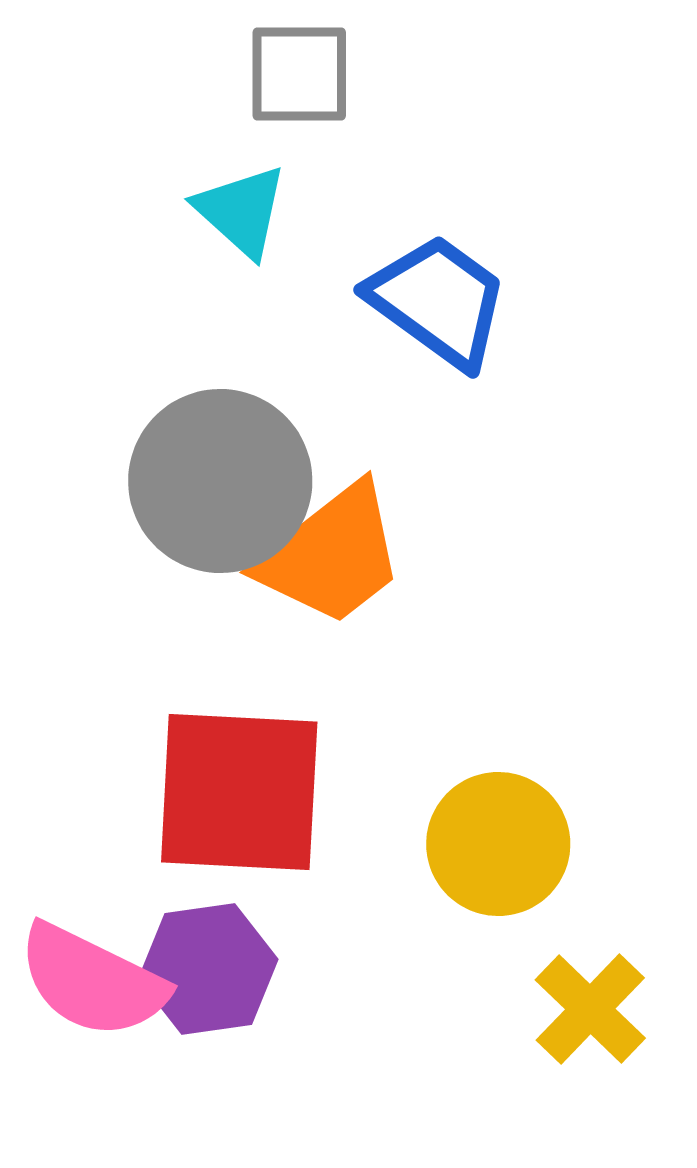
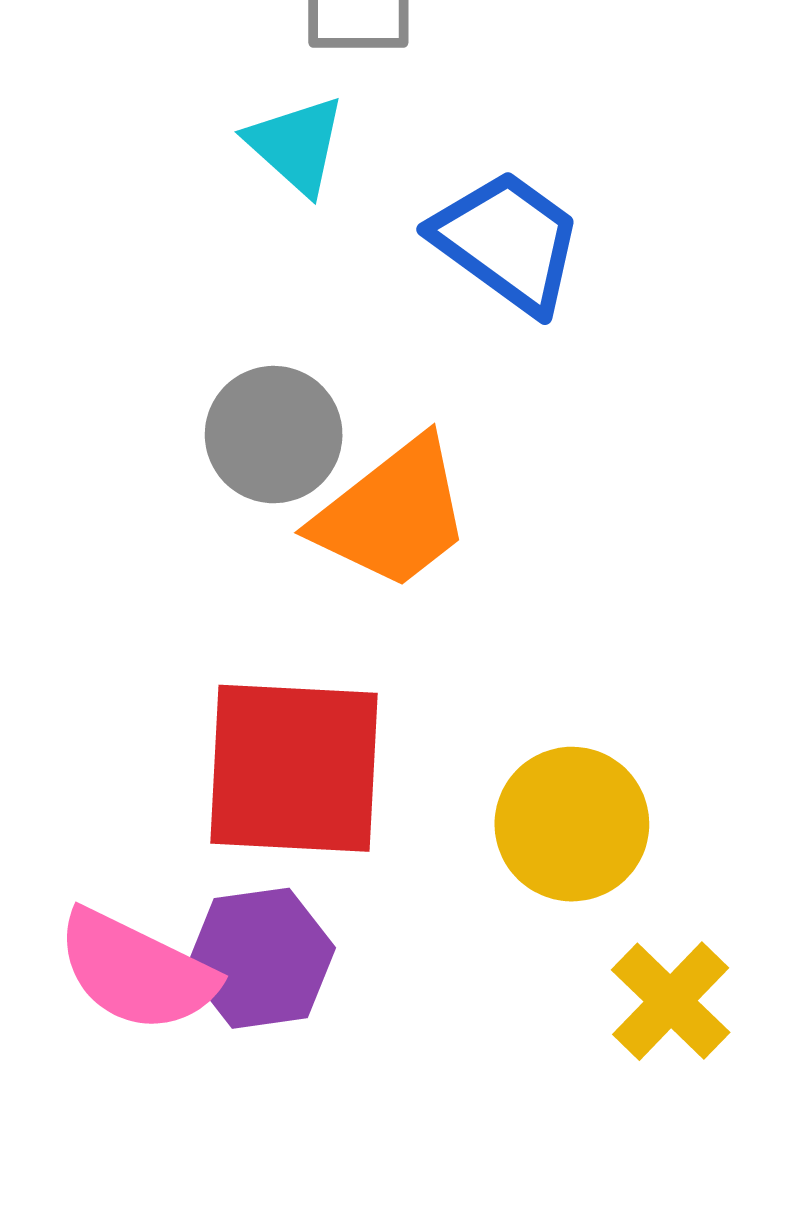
gray circle: (220, 481) -> (274, 435), size x0.7

